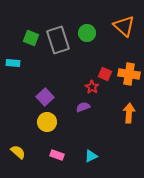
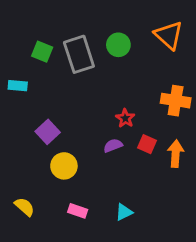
red square: (105, 74) -> (147, 144), moved
purple square: (45, 97) -> (48, 132), moved

